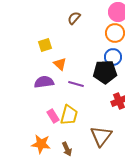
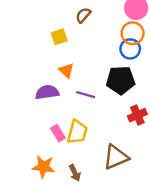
yellow square: (45, 45) -> (59, 37), moved
blue circle: (113, 57) -> (130, 49), moved
brown triangle: (101, 136) -> (116, 157), turned 30

